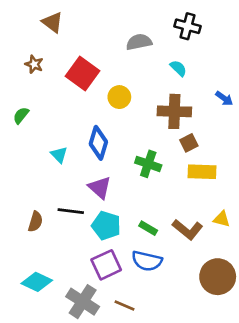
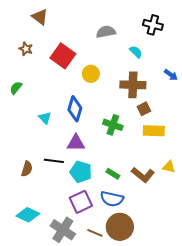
black cross: (187, 26) -> (153, 25), moved
purple triangle: (100, 188) -> (76, 143), turned -42
brown circle: (218, 277) -> (120, 227), moved

